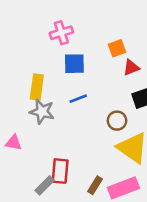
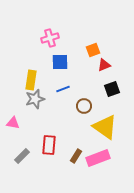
gray star: (42, 112) -> (35, 99), turned -30
brown circle: (117, 121) -> (84, 106), moved
gray rectangle: (45, 185) -> (22, 156), moved

